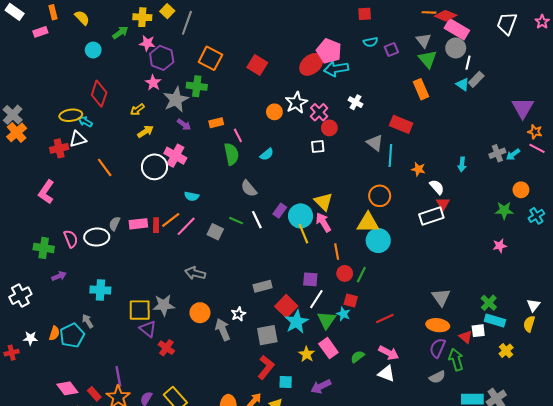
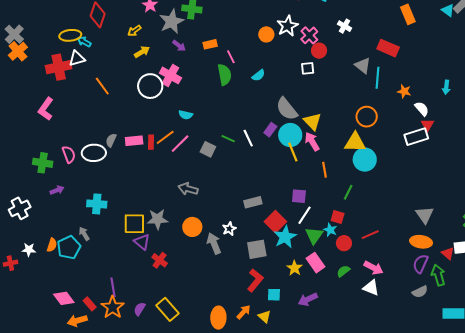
red cross: (59, 148) -> (59, 67), size x1.4
gray semicircle: (249, 188) -> (287, 109), moved, size x1.4
red circle: (345, 273) -> (344, 243), moved

